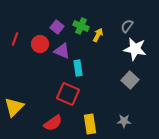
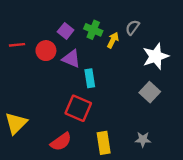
gray semicircle: (127, 26) -> (132, 27), moved
red line: (15, 39) -> (17, 45), turned 64
white star: (135, 49) -> (156, 56), turned -30

